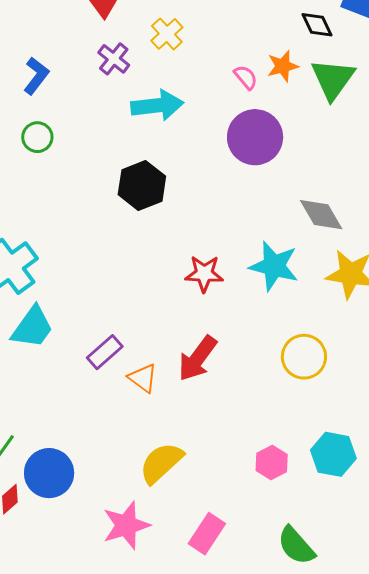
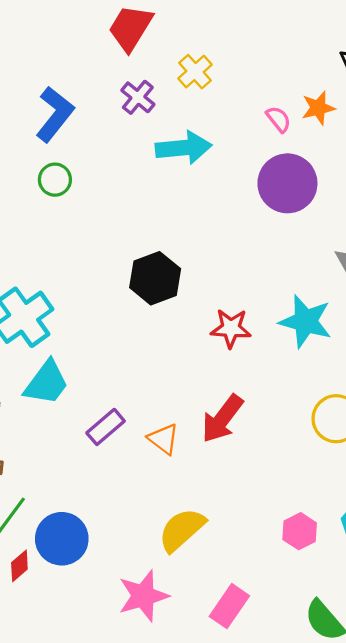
blue L-shape: (36, 76) -> (55, 114), size x1.4
black hexagon: (142, 185) -> (155, 278), moved
purple rectangle: (105, 352) -> (106, 427), moved

